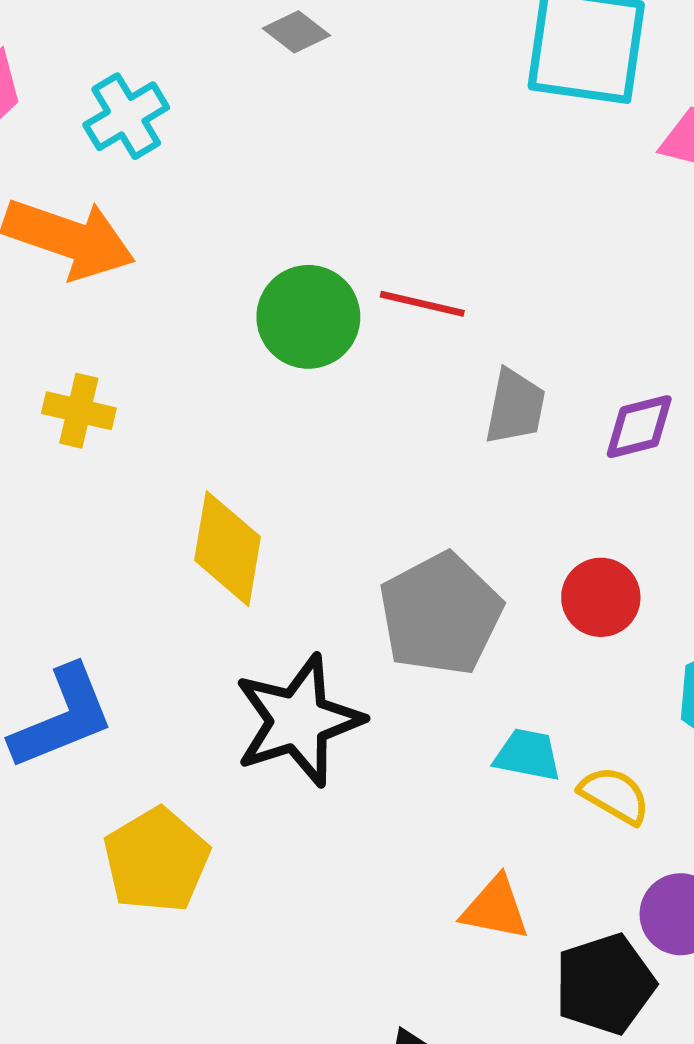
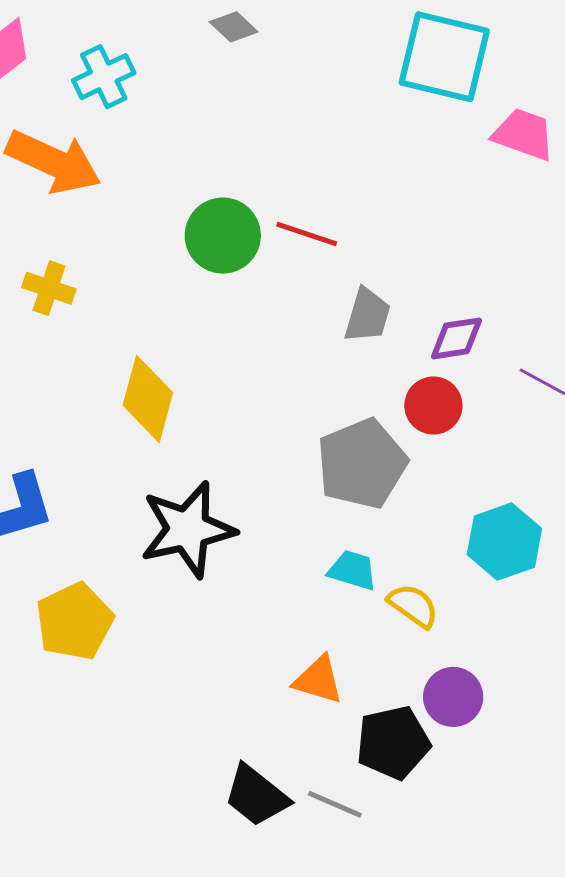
red circle: (601, 597) -> (433, 406), moved
gray pentagon: (441, 614) -> (362, 464), moved

